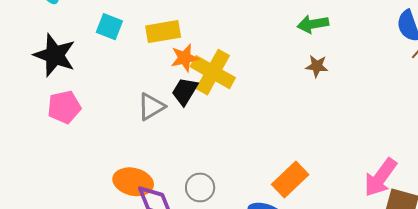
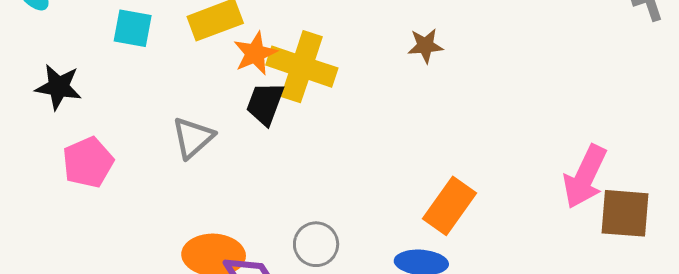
black star: (55, 55) -> (58, 87), size x0.7
brown star: (317, 66) -> (425, 46), moved
gray triangle: (151, 107) -> (193, 138), moved

